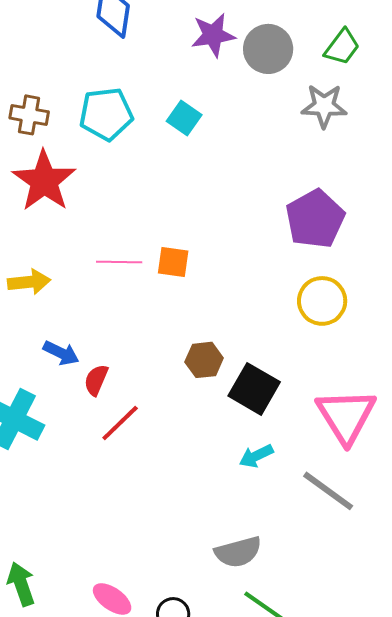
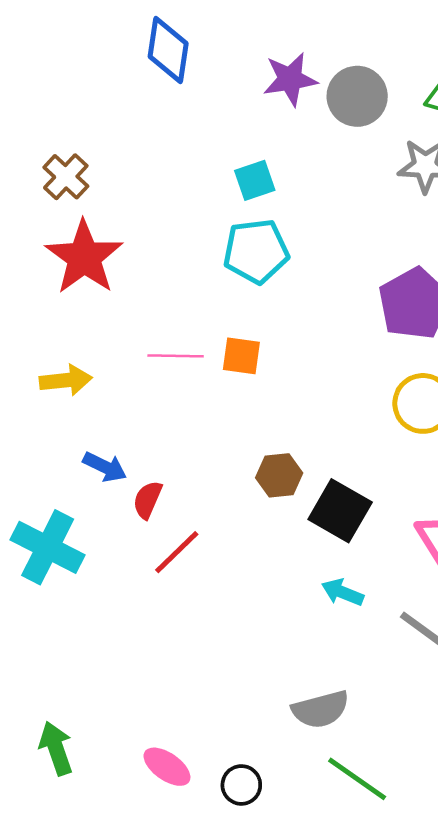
cyan pentagon: (106, 114) -> (256, 251), moved
brown cross: (29, 115) -> (66, 177), turned 33
cyan square: (184, 118) -> (255, 180), turned 36
cyan arrow: (256, 456) -> (343, 592), turned 48

